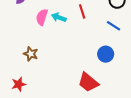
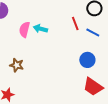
red line: (82, 11) -> (75, 24), moved
red trapezoid: (88, 82) -> (93, 87), moved

